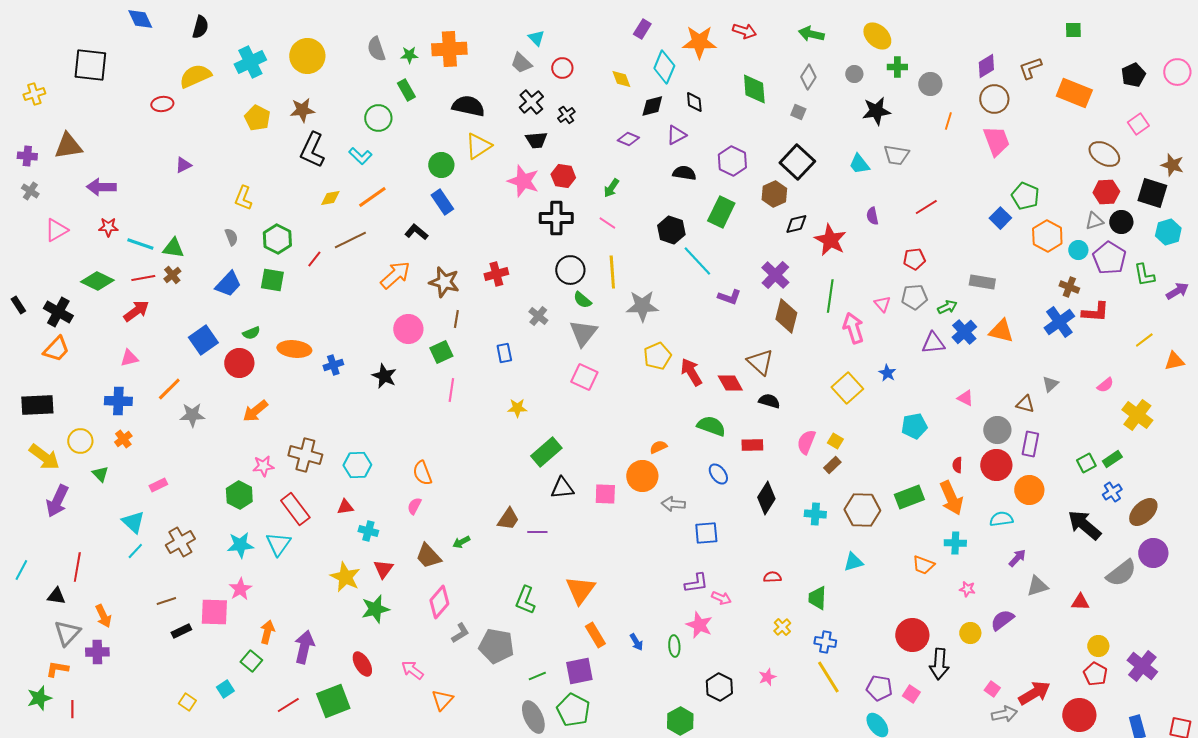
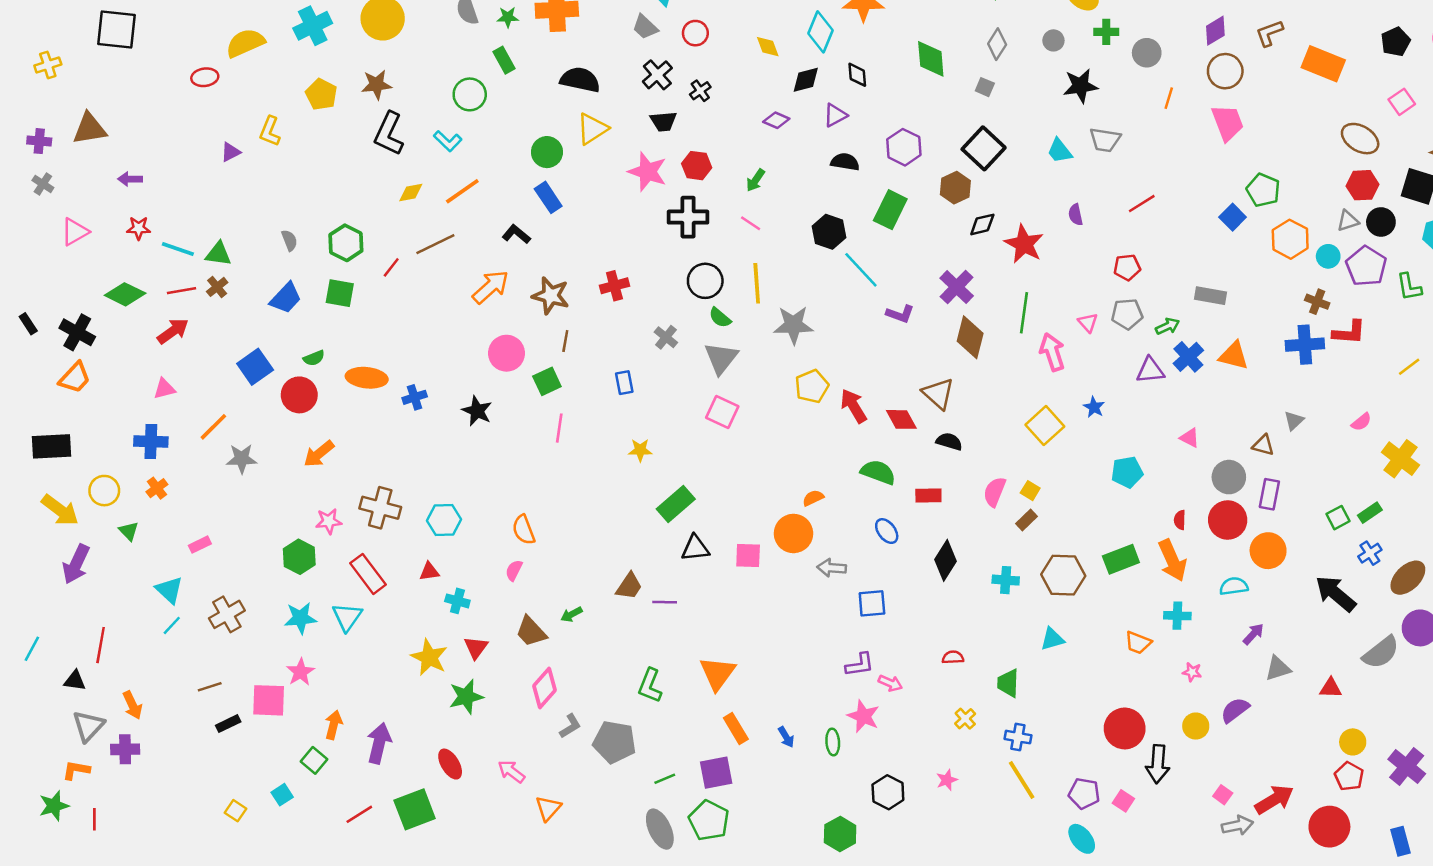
purple arrow: (101, 187) -> (130, 179), size x0.7
yellow L-shape: (243, 198) -> (270, 131), moved
blue cross: (1059, 322) -> (1305, 345), turned 32

